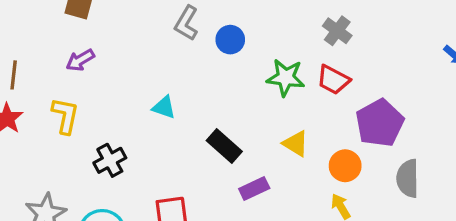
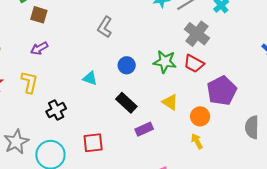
gray cross: (337, 31) -> (197, 34), size x1.4
blue circle: (230, 40) -> (127, 65), moved
gray semicircle: (408, 178) -> (252, 127), moved

